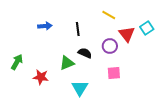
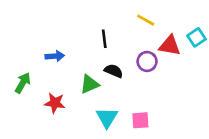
blue arrow: (45, 26) -> (55, 56), moved
red triangle: (127, 34) -> (170, 45), turned -42
pink square: (114, 73) -> (140, 120), moved

